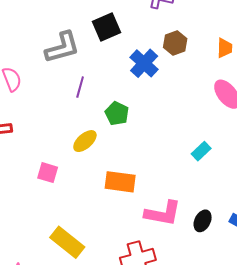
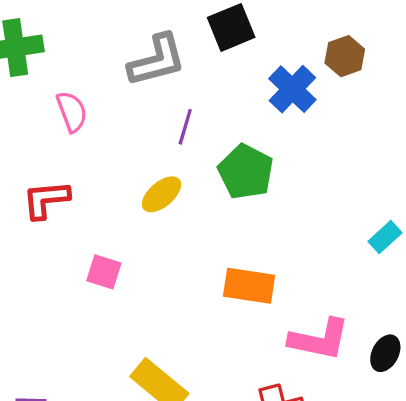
green pentagon: (117, 113) -> (246, 172), size x1.4
yellow ellipse: (85, 141) -> (161, 194), moved
pink square: (48, 173) -> (104, 272), moved

